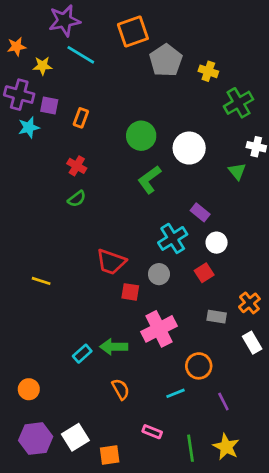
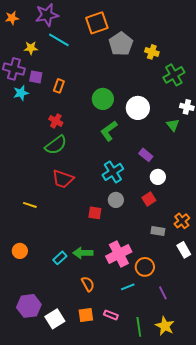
orange star: (16, 47) -> (12, 18), moved
green semicircle: (77, 199) -> (56, 145), size x1.6
cyan cross: (173, 238) -> (113, 172), moved
red trapezoid: (111, 262) -> (63, 179), moved
pink cross: (159, 329) -> (119, 254), moved
orange circle: (29, 389) -> (20, 251), moved
purple hexagon: (36, 439) -> (29, 306), moved
orange square: (110, 455) -> (86, 315), moved

